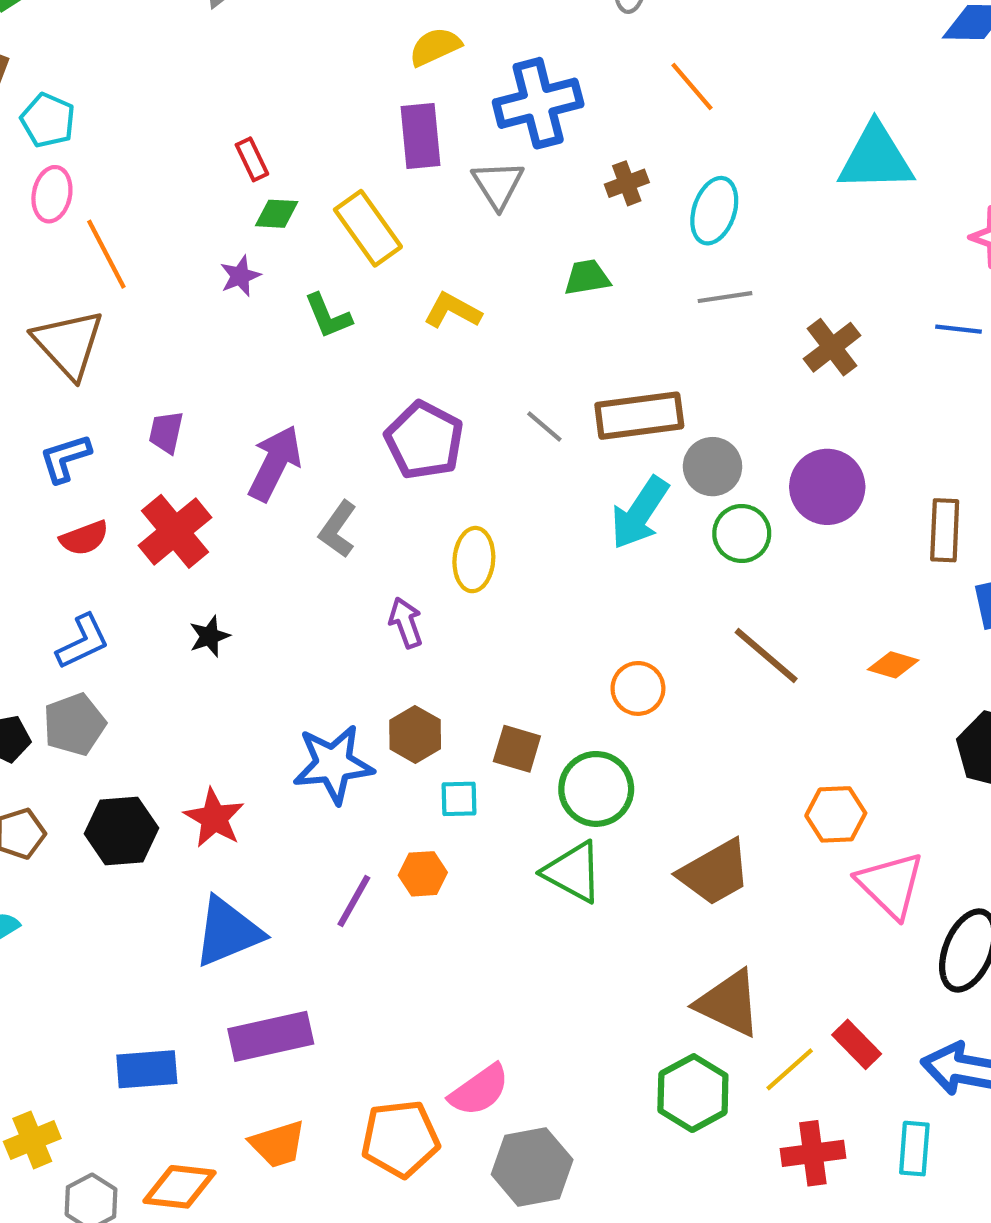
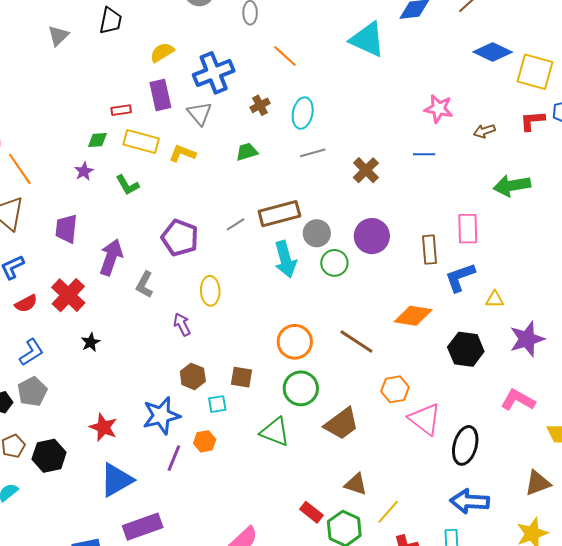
cyan triangle: (876, 158) -> (367, 40), moved, turned 33
red rectangle: (252, 159) -> (121, 110), moved, turned -66
yellow rectangle: (368, 228) -> (141, 141), turned -32
yellow L-shape: (453, 311) -> (182, 153), moved
gray line: (544, 427) -> (236, 224), turned -66
purple trapezoid: (166, 432) -> (66, 229), moved, size x1.4
cyan arrow: (640, 513) -> (285, 259), turned -42
brown line: (766, 656) -> (356, 342), moved
orange diamond: (893, 665) -> (413, 316), size x1.6
orange circle: (638, 688) -> (295, 342), size x1.4
blue star: (333, 764) -> (161, 416), moved
green circle: (596, 789) -> (301, 388), moved
black hexagon: (122, 831) -> (49, 456), moved
brown triangle: (729, 1003) -> (356, 484), size x0.7
red rectangle: (857, 1044) -> (311, 512), moved

